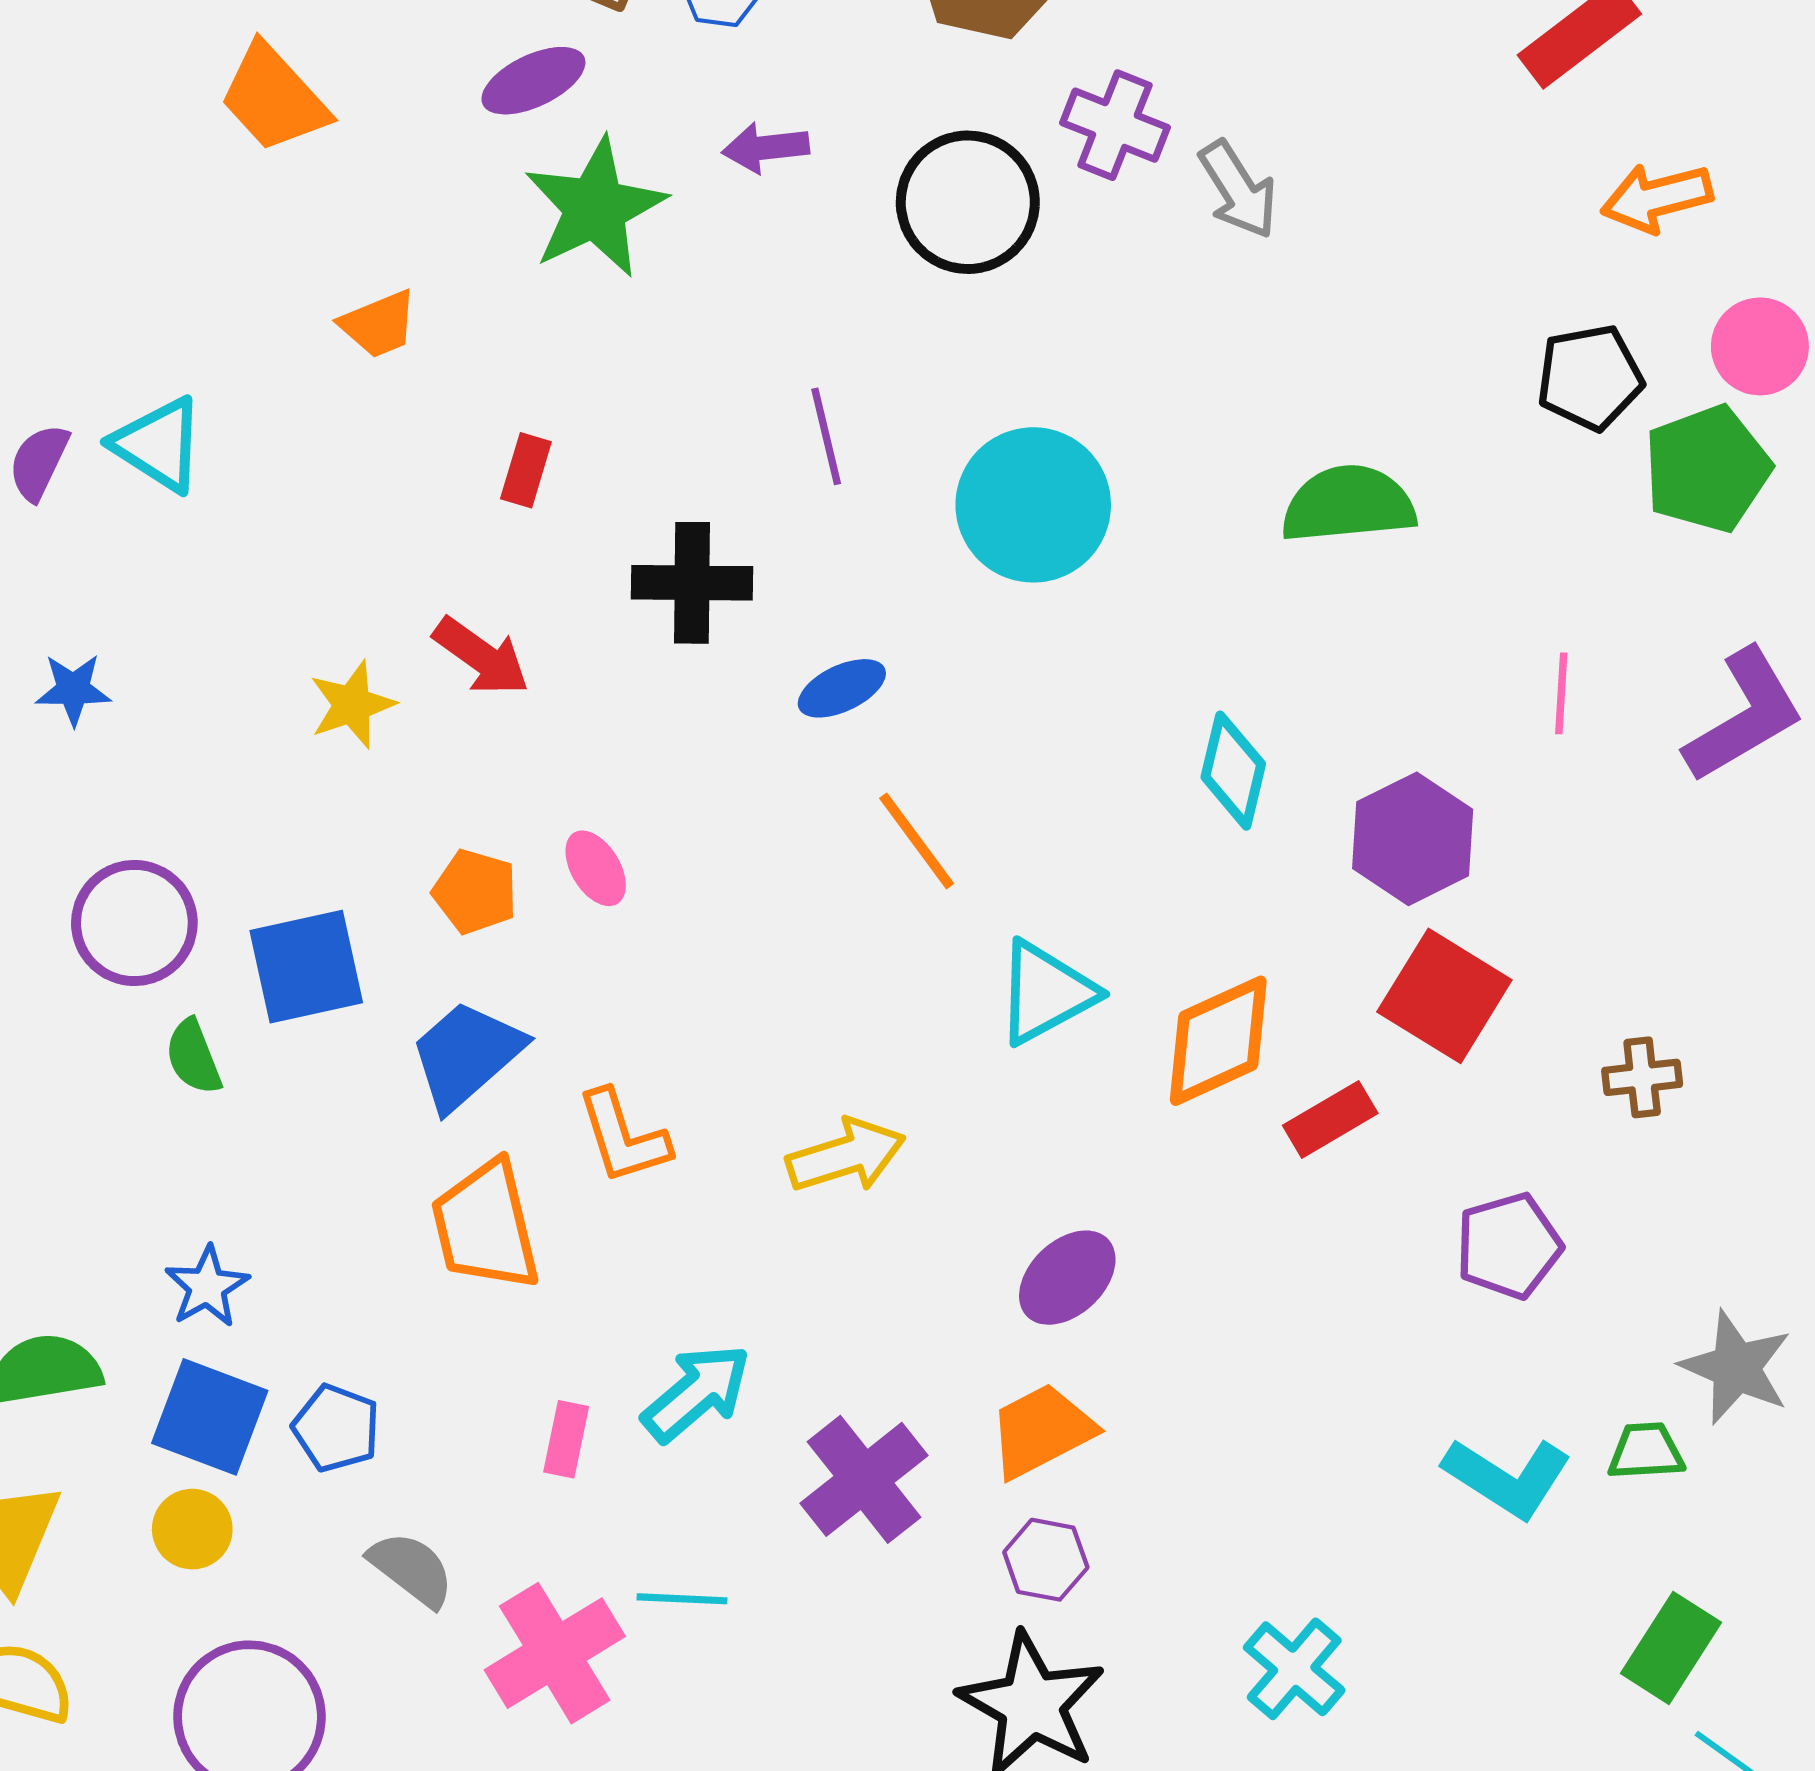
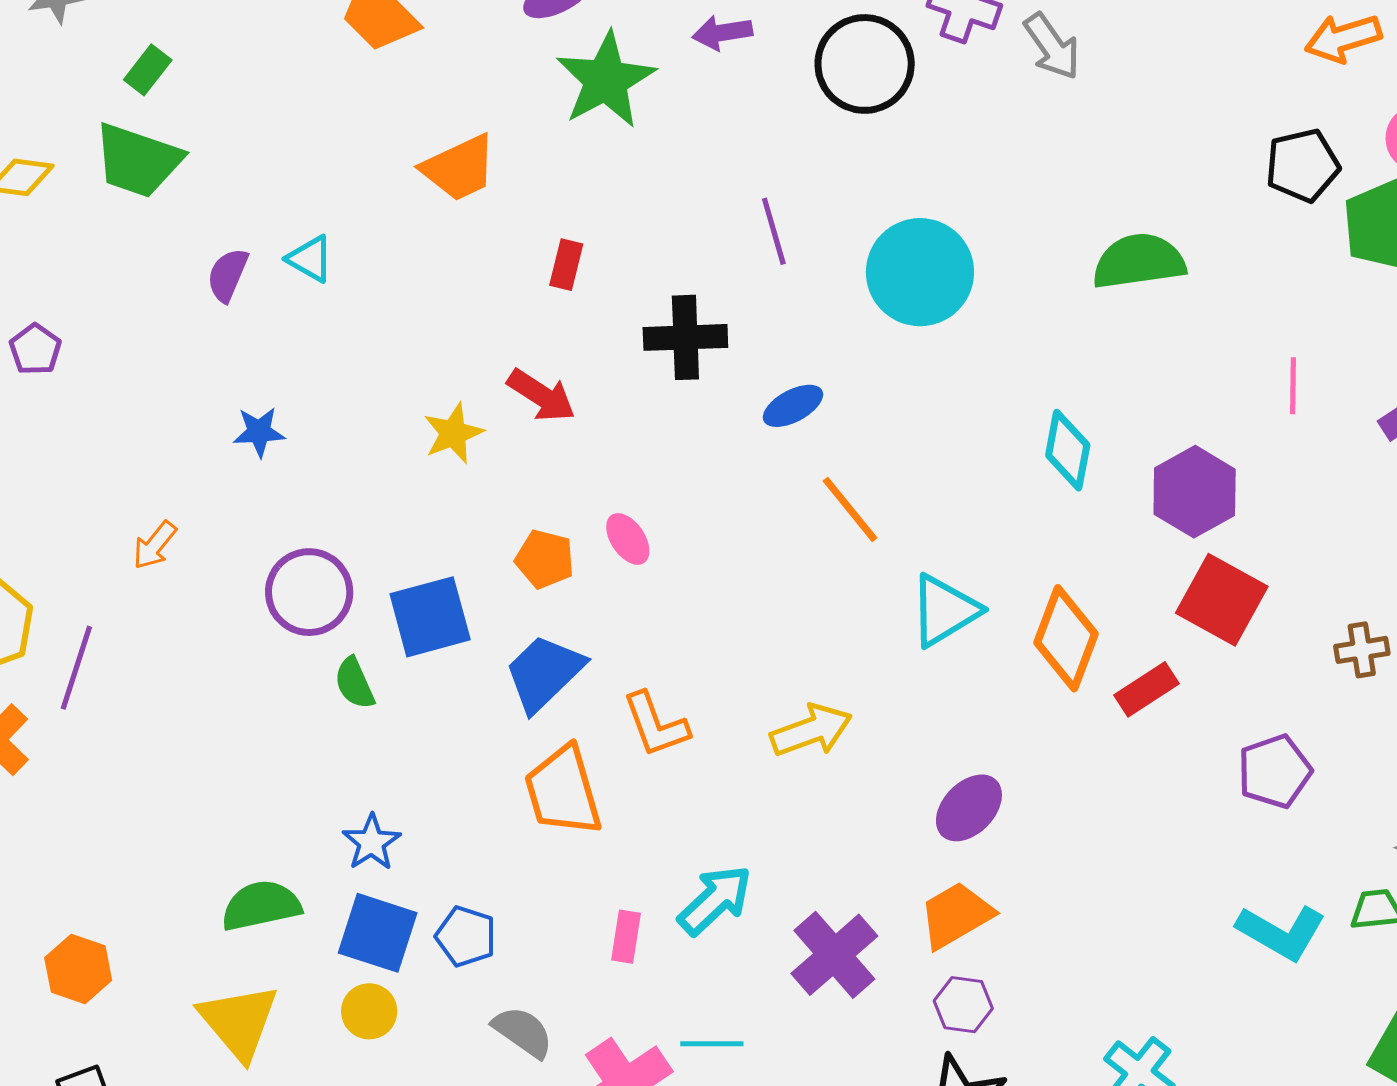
orange trapezoid: (379, 324) -> (459, 168), size x1.4
cyan triangle: (158, 444) -> (310, 259), size x0.7
orange diamond: (1218, 1041) -> (1066, 638), turned -42

